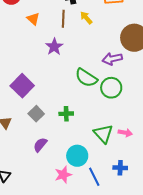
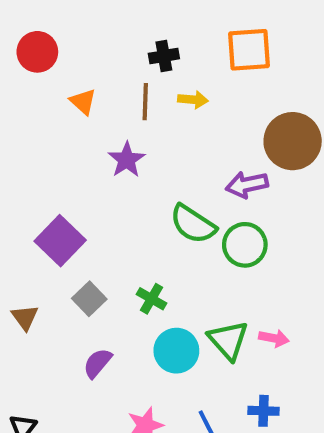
yellow arrow: (86, 18) -> (193, 100), turned 136
green cross: (66, 114) -> (151, 299), turned 32
cyan circle: (77, 156) -> (176, 351), moved

